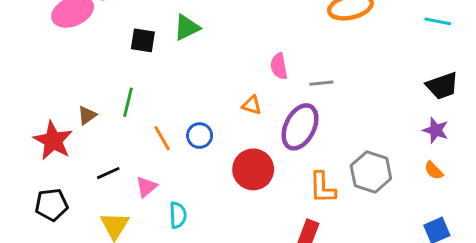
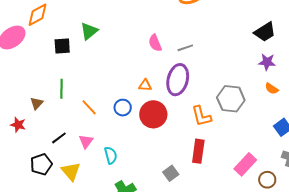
orange triangle: (252, 105) -> (145, 85), moved
blue circle: (200, 136) -> (123, 108), moved
red star: (53, 141) -> (18, 125), size x0.6
black pentagon: (52, 205) -> (41, 164), moved

